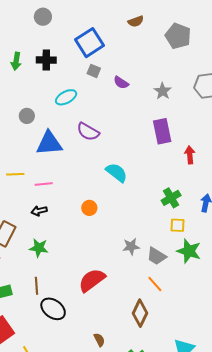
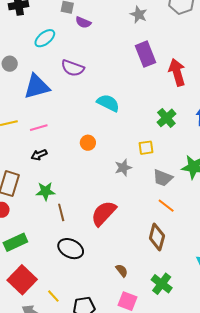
purple semicircle: (121, 83) -> (83, 22), moved
red arrow: (190, 155) -> (177, 72), size x1.5
yellow square: (177, 225) -> (146, 148), moved
gray star: (131, 247) -> (123, 168), moved
brown line: (36, 286) -> (61, 212), moved

